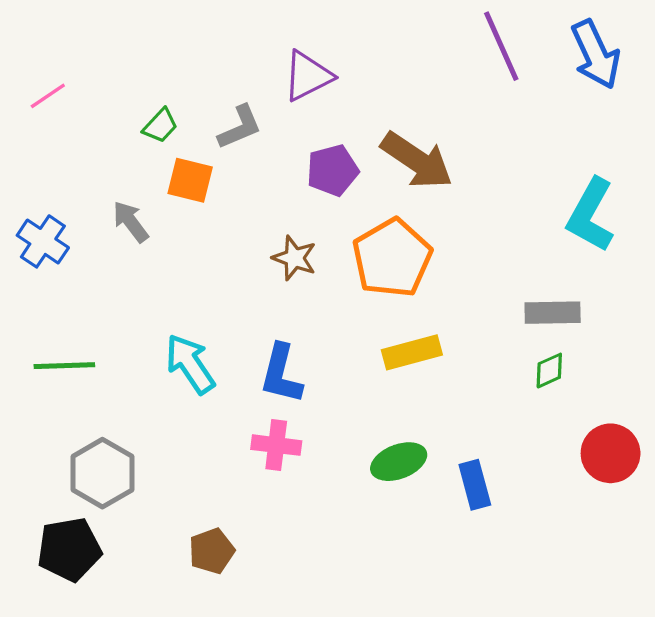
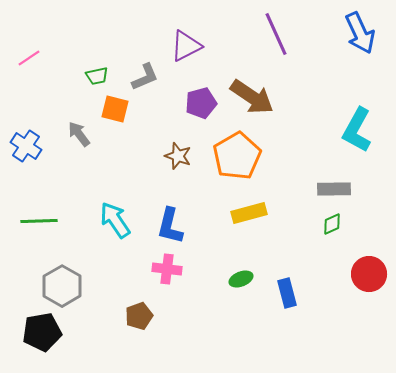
purple line: (501, 46) -> (276, 34), moved
green trapezoid: (160, 126) -> (97, 76), turned 35
green ellipse: (399, 462) -> (241, 279), size x0.7
brown pentagon: (212, 551) -> (139, 316), moved

